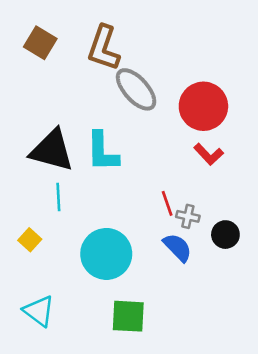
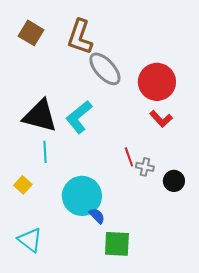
cyan L-shape: (102, 152) -> (79, 117), turned 52
blue semicircle: (178, 247) -> (97, 216), moved, size x0.7
green square: (128, 316) -> (117, 244), moved

